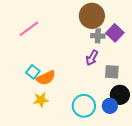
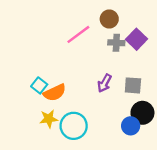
brown circle: (92, 16) -> (109, 19), size x0.6
pink line: (29, 29) -> (78, 34), moved
purple arrow: (92, 58) -> (104, 83), moved
cyan circle: (84, 106) -> (74, 126), moved

